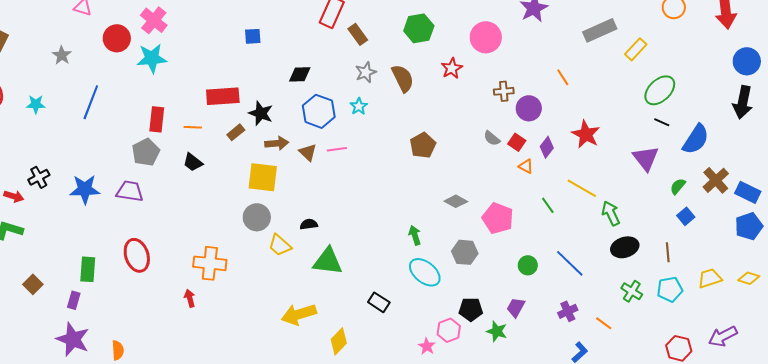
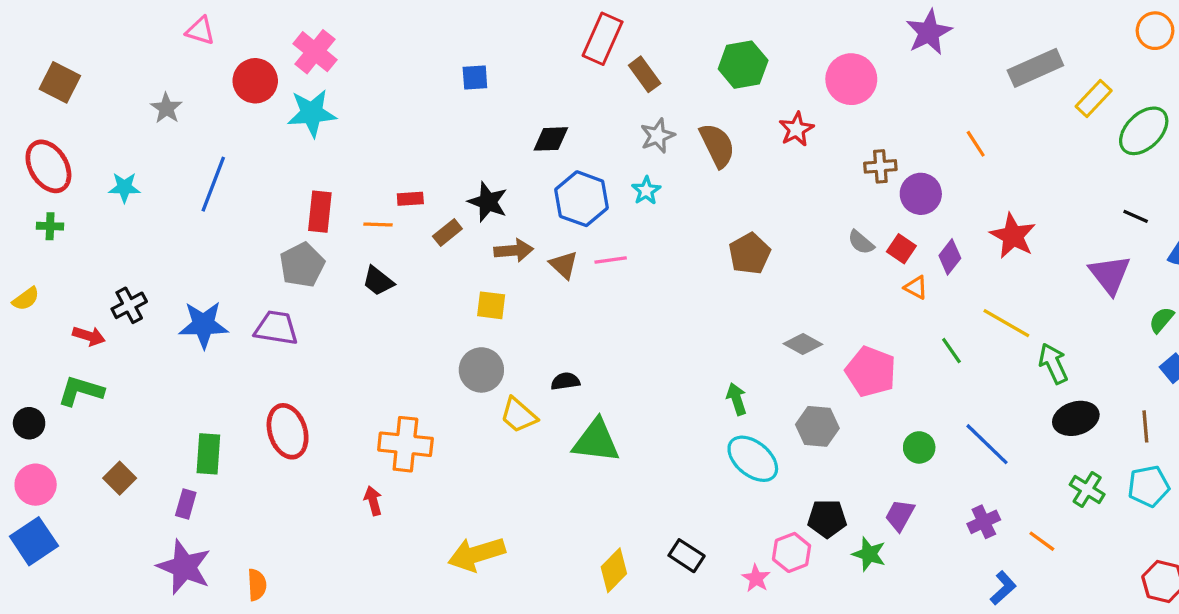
green ellipse: (660, 90) -> (1144, 131), moved
red rectangle: (223, 96) -> (410, 199), moved, size x0.5
yellow square: (263, 177) -> (491, 305), size x0.6
black rectangle: (379, 302) -> (687, 556), moved
yellow arrow: (299, 314) -> (477, 554), moved

